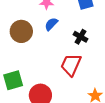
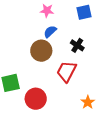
brown circle: (21, 31) -> (41, 51), moved

